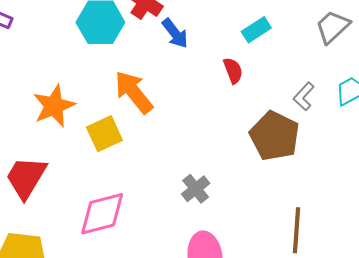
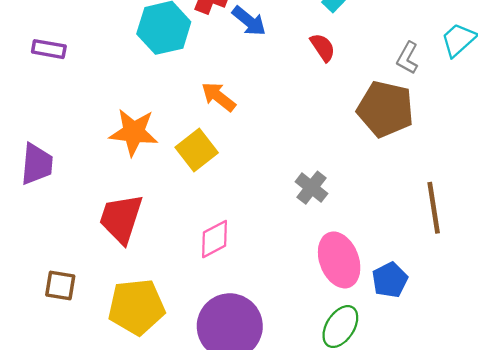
orange arrow: (134, 92) -> (218, 97), size x0.7
orange star: (54, 106) -> (134, 132), turned -30
pink diamond: (102, 214) -> (215, 239), size x0.7

